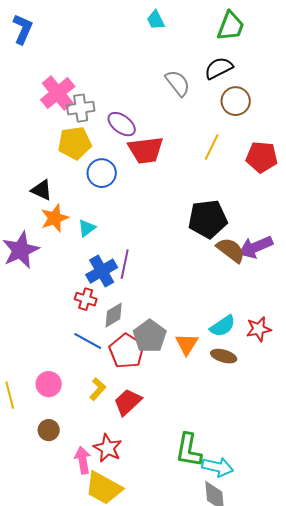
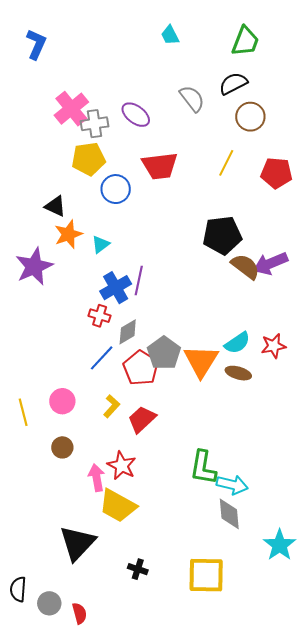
purple ellipse: (122, 124) -> (136, 115), moved
blue line: (88, 341) -> (102, 358), turned -76
orange triangle: (187, 344) -> (201, 361), size x1.5

